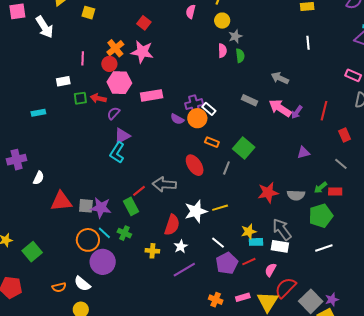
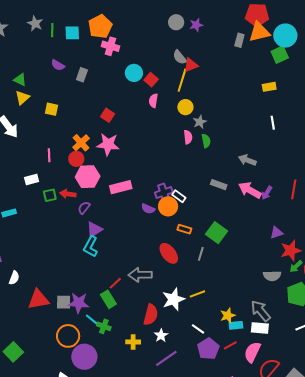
red star: (268, 193) -> (291, 250), moved
cyan line: (104, 233) -> (92, 320), moved
pink semicircle: (270, 270) -> (252, 352), size x1.5

